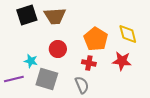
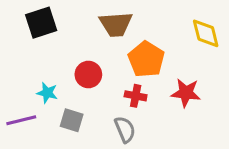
brown trapezoid: (55, 16) -> (116, 24), moved
yellow diamond: (128, 34) -> (206, 33), moved
gray square: (47, 79) -> (72, 120), size x0.7

